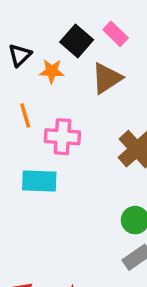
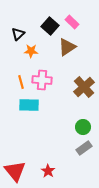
orange star: (52, 71) -> (31, 51), moved
orange line: (25, 115) -> (21, 82), moved

